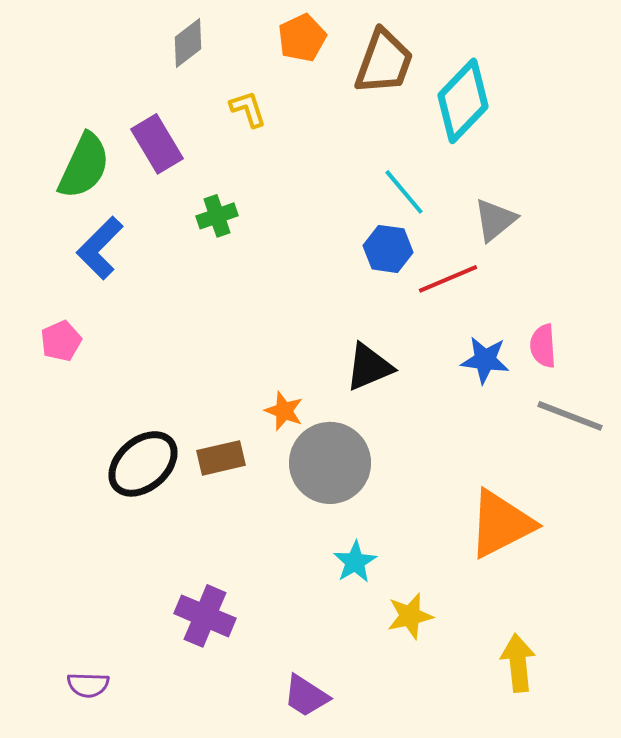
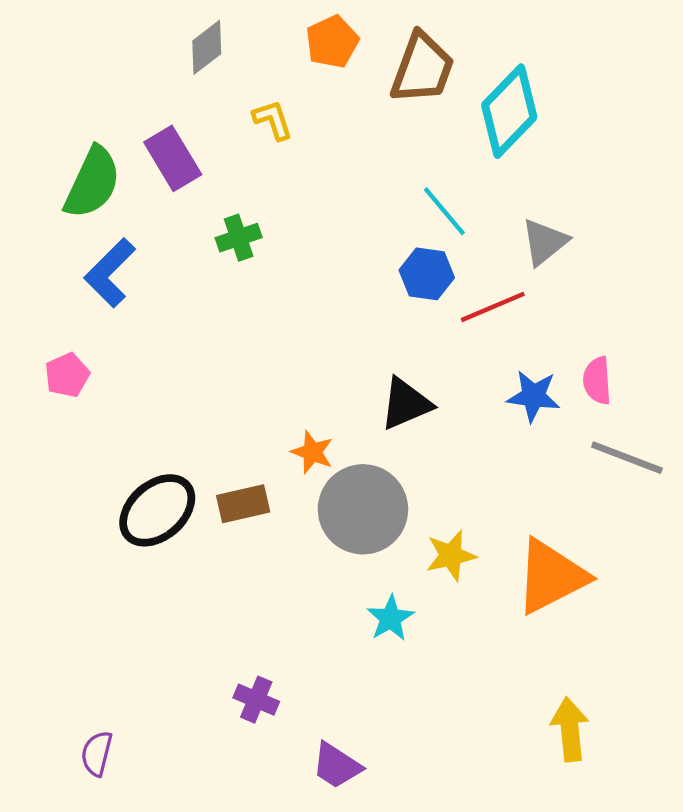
purple cross: (205, 616) -> (256, 700), moved, size x0.7
yellow star: (410, 616) -> (451, 556), moved
purple semicircle: (88, 685) -> (97, 754), turned 102

